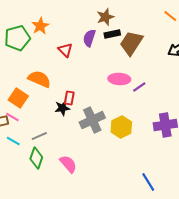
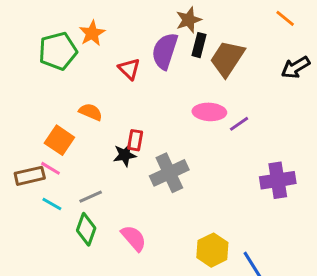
black rectangle: (112, 34) -> (199, 45), turned -63
purple semicircle: (89, 38) -> (165, 51), size x1.4
orange semicircle: (39, 79) -> (91, 112), size x0.7
yellow hexagon: (121, 127) -> (212, 250), moved

